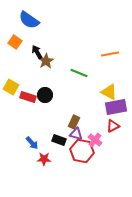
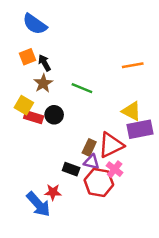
orange square: (15, 42) -> (28, 57), moved, turned 32
brown star: (46, 61) -> (43, 83), moved
green line: (79, 73) -> (82, 88), moved
yellow square: (11, 87) -> (24, 105), moved
red triangle: (113, 126) -> (111, 145), moved, size x1.6
blue arrow: (32, 143) -> (38, 204), moved, size x1.6

